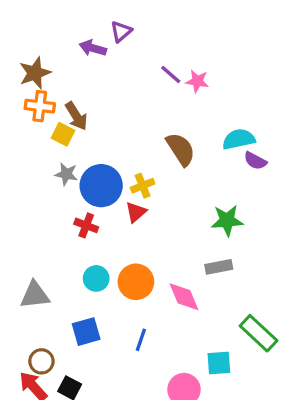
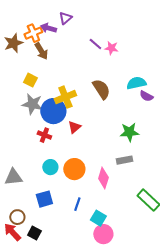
orange cross: (40, 106) -> (33, 33), moved, turned -30
brown arrow: (76, 116) -> (41, 51), moved
gray star: (66, 174) -> (32, 104), size x1.5
yellow cross: (143, 186) -> (65, 97), moved, size x1.5
pink diamond: (184, 297) -> (103, 178), turned 40
cyan square: (219, 363) -> (98, 218), moved, turned 35

